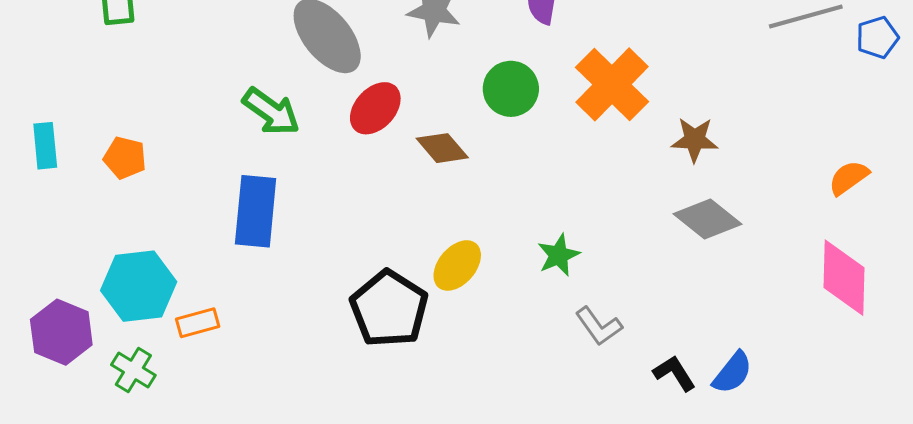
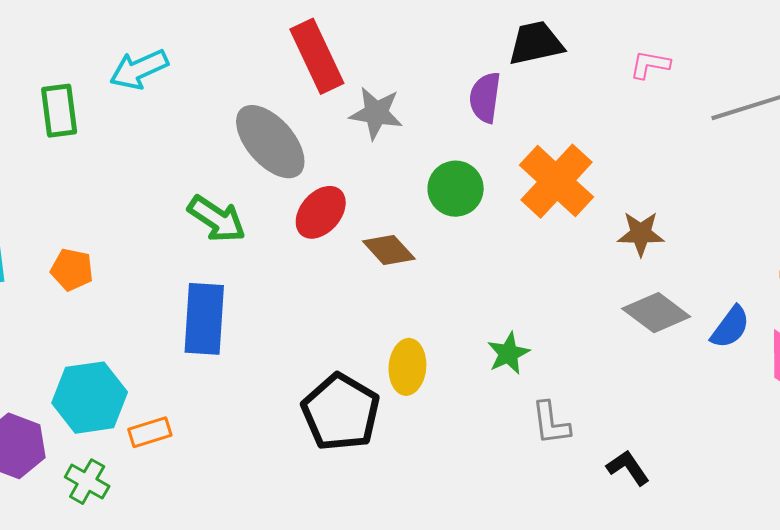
yellow ellipse: (457, 265) -> (407, 367), turned -34
gray L-shape: (599, 326) -> (551, 423), turned 30
blue semicircle: (732, 373) -> (730, 327), moved

